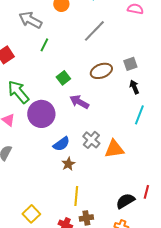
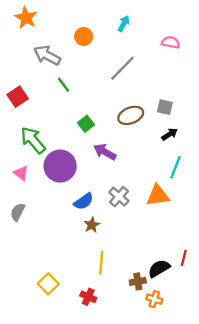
green line: (44, 45) -> (64, 85), turned -64
gray square: (130, 64) -> (165, 107), turned 32
black arrow: (134, 87) -> (170, 134), turned 80
orange triangle: (114, 149) -> (158, 195), moved
brown cross: (86, 218) -> (138, 281), moved

